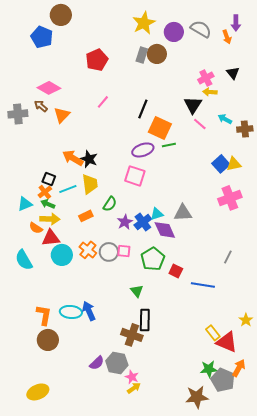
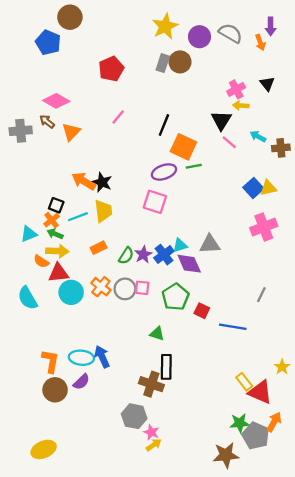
green semicircle: (110, 204) -> (126, 256), moved
green triangle: (137, 291) -> (157, 334), turned -32
purple semicircle: (97, 363) -> (81, 382), moved

